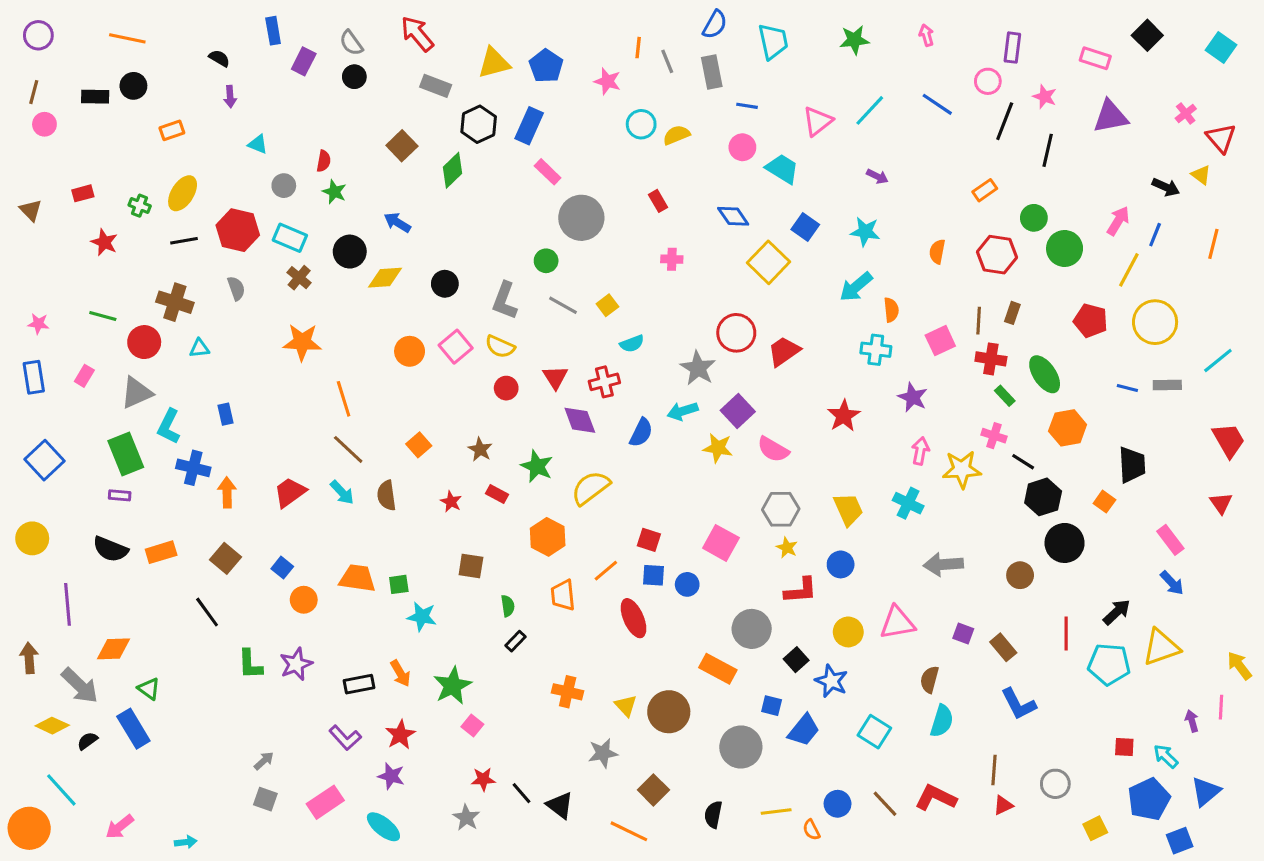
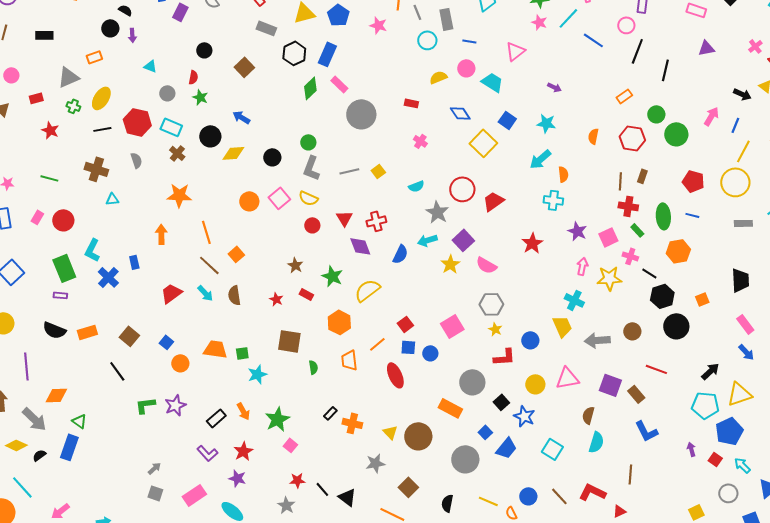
black circle: (354, 77) -> (204, 50), moved
black circle: (133, 86) -> (110, 28), moved
pink star: (1045, 97) -> (539, 22), moved
cyan line: (870, 110) -> (568, 18), moved
purple triangle: (1111, 117) -> (706, 48), size x0.7
pink circle: (44, 124) -> (11, 75), moved
cyan circle: (641, 124) -> (427, 40), moved
yellow semicircle: (676, 135) -> (438, 77), moved
green diamond: (453, 170) -> (310, 88), moved
red rectangle: (658, 201) -> (411, 103), turned -48
pink cross: (672, 259) -> (420, 141), turned 32
green circle: (546, 261) -> (308, 142), moved
yellow line: (1129, 270) -> (743, 151), moved
gray line: (563, 305) -> (349, 171), turned -42
pink square: (940, 341) -> (608, 237), moved
red circle: (144, 342) -> (63, 220), moved
cyan semicircle: (632, 344) -> (416, 186), moved
green ellipse: (1045, 374) -> (663, 216), turned 30
blue line: (1127, 388) -> (692, 215), moved
gray triangle: (137, 393) -> (68, 77), moved
blue rectangle: (225, 414) -> (134, 262), moved
orange square: (419, 445) -> (236, 254), moved
yellow star: (718, 448) -> (450, 264), turned 30
black trapezoid: (1132, 465) -> (740, 280), moved
blue cross: (193, 468) -> (108, 277), turned 30
orange arrow: (227, 492) -> (161, 234), moved
orange square: (1104, 502) -> (702, 299), turned 32
yellow trapezoid: (848, 509) -> (562, 326), moved
red square: (649, 540) -> (405, 324), turned 35
pink square: (721, 543) -> (452, 326), turned 30
brown square: (471, 566) -> (289, 341), size x1.4
brown circle: (1020, 575) -> (632, 331), moved
cyan star: (422, 617) -> (257, 374), turned -30
purple square: (963, 633) -> (610, 385), size x1.6
red line: (1066, 633) -> (656, 369), moved, turned -70
black rectangle: (515, 641) -> (330, 413), moved
green L-shape: (250, 664) -> (145, 405), turned 85
black rectangle: (359, 684) -> (216, 418), turned -30
blue square: (772, 706) -> (485, 432), turned 32
purple arrow: (1192, 721) -> (691, 449), moved
blue rectangle: (133, 729) -> (69, 447), turned 50
red square: (1124, 747) -> (715, 459), turned 32
gray circle: (1055, 784) -> (728, 493), moved
blue pentagon: (1149, 799) -> (729, 431), moved
red triangle: (1003, 805) -> (619, 511), moved
yellow line: (776, 811) -> (488, 501), turned 30

